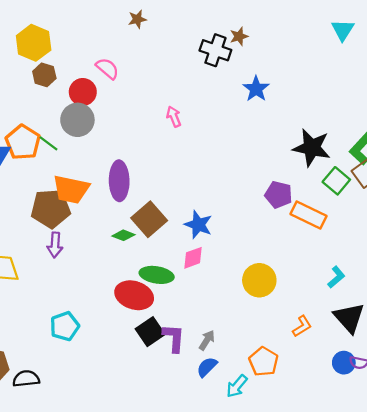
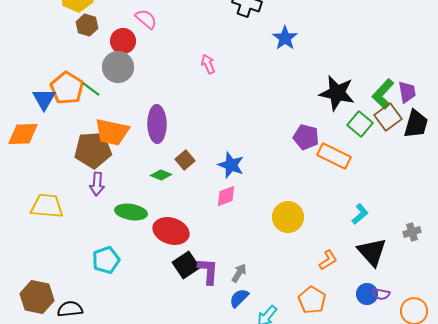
brown square: (149, 219) -> (185, 160), size x0.6
green ellipse: (157, 275) -> (131, 212), moved
orange pentagon: (264, 362) -> (312, 300), moved

